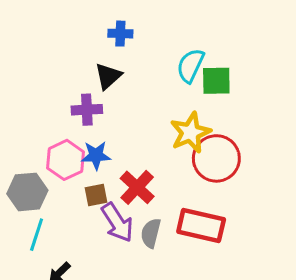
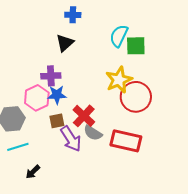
purple cross: (87, 110) -> (51, 76), moved
gray semicircle: (151, 233) -> (93, 133), moved, turned -72
cyan line: (37, 235) -> (18, 147), turned 55

